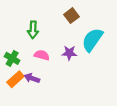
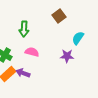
cyan semicircle: (92, 40) -> (78, 38), size x0.6
purple star: (69, 53) -> (67, 56), moved

